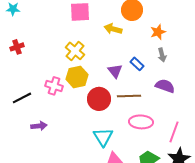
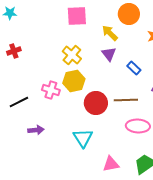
yellow arrow: (113, 29) -> (110, 33), turned 30
purple triangle: (115, 71) -> (109, 54), moved
cyan triangle: (103, 137) -> (83, 138), moved

